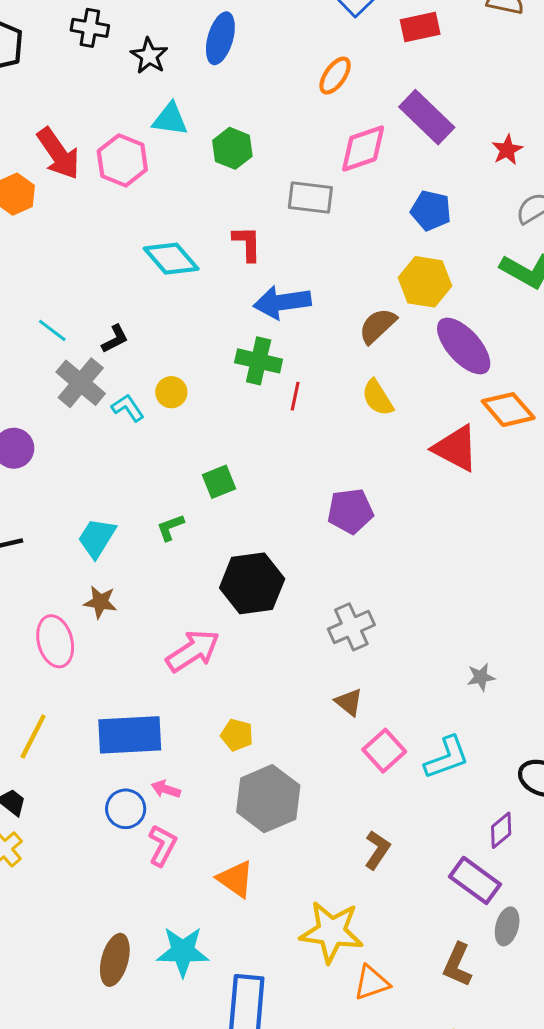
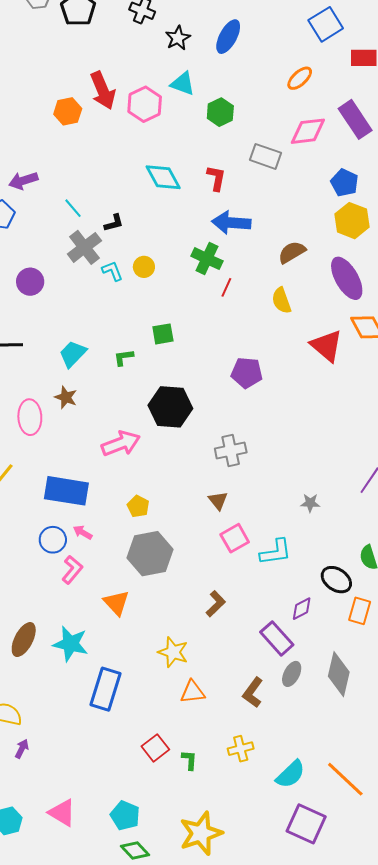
yellow hexagon: (425, 282) -> (352, 221), moved
yellow star: (332, 932) -> (173, 652), size x0.7

